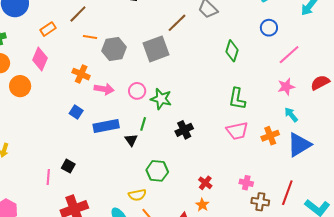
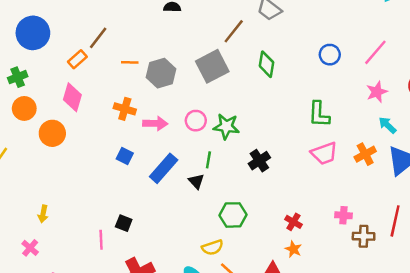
brown line: (78, 14) -> (98, 38), moved
blue circle: (269, 28) -> (330, 55), moved
green diamond: (232, 51) -> (267, 64), moved
blue rectangle: (106, 126) -> (164, 168), turned -30

